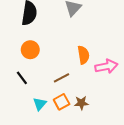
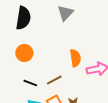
black line: (22, 78) -> (30, 83), moved, turned -32

